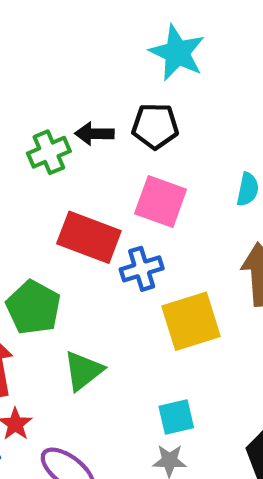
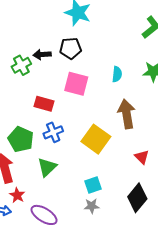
red rectangle: (89, 237) -> (44, 104), size x0.7
blue cross: (142, 269) -> (53, 132), moved
yellow square: (191, 321) -> (96, 139), turned -32

